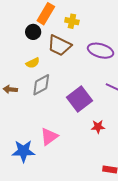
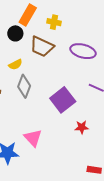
gray diamond: (41, 85) -> (24, 86), turned -40
pink triangle: (49, 137) -> (33, 138), turned -36

